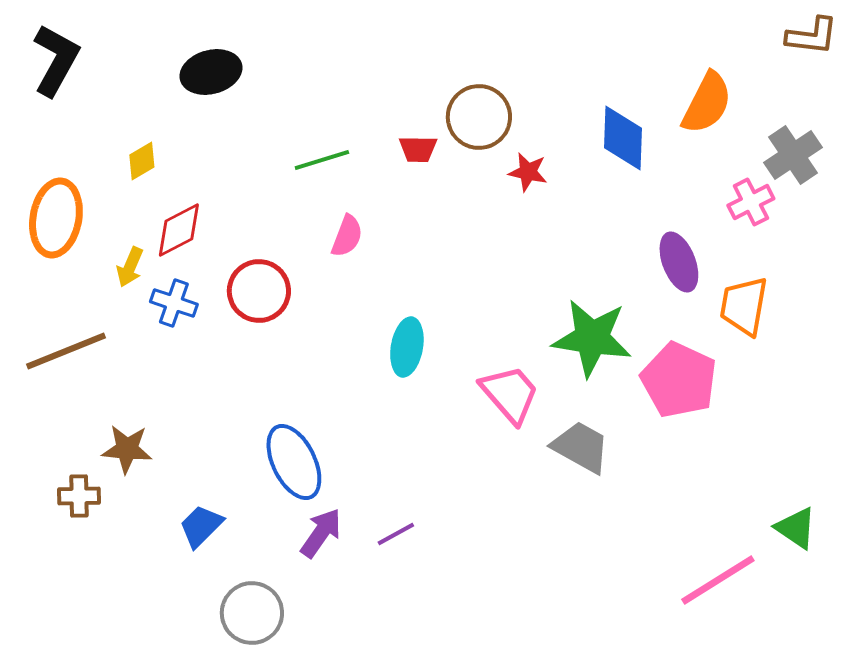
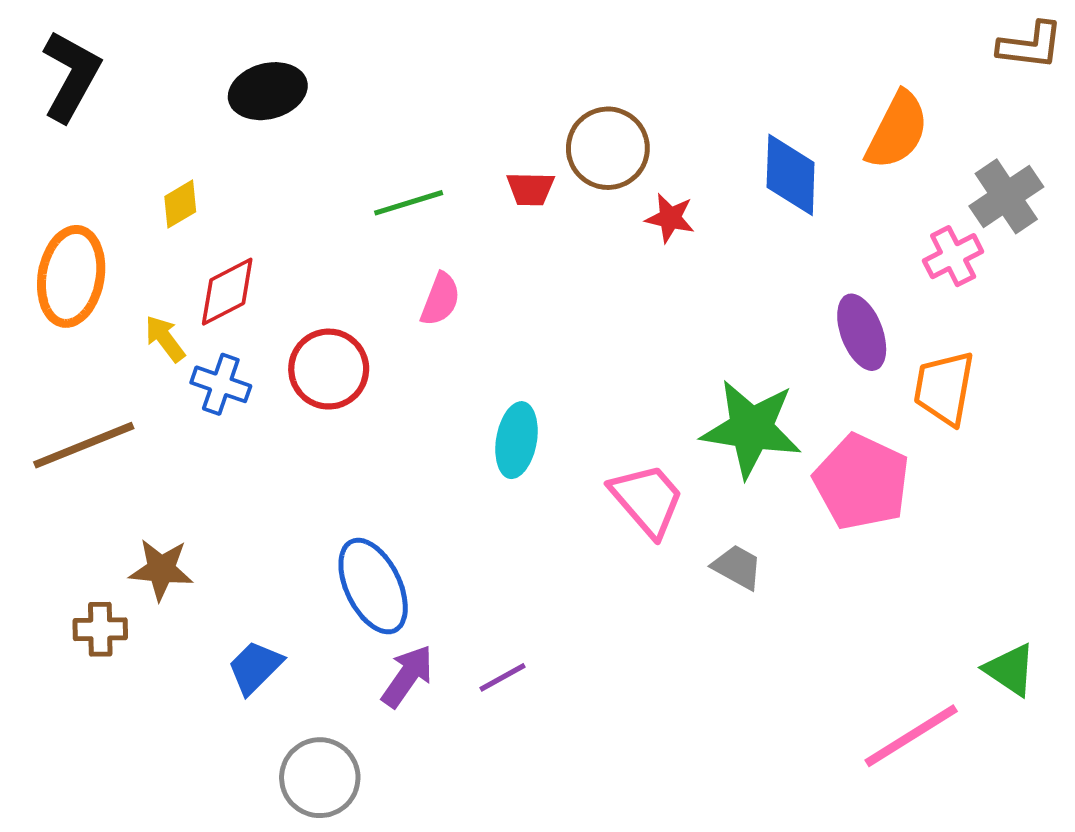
yellow arrow: (130, 267) -> (165, 339), turned 120
gray trapezoid: (581, 447) -> (737, 567), size x0.7

